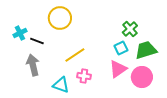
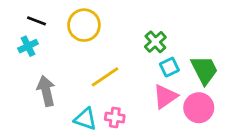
green cross: (130, 29) -> (155, 42), moved
black line: (37, 41) -> (36, 21), moved
green trapezoid: (146, 50) -> (204, 70), turned 80
pink cross: (84, 76) -> (115, 117), moved

